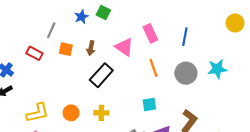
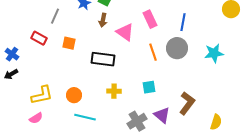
brown arrow: (91, 48) -> (103, 20), moved
orange square: (66, 49) -> (69, 43), moved
gray circle: (186, 73) -> (177, 48), moved
black rectangle: (101, 75) -> (103, 59), turned 55
yellow cross: (101, 113) -> (114, 91), moved

